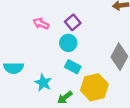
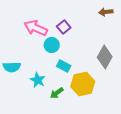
pink arrow: (41, 24) -> (36, 28), size x1.6
cyan circle: (68, 43) -> (52, 45), moved

